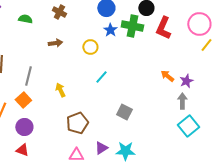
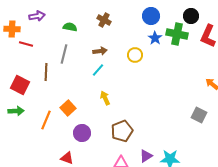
gray line: (28, 76) -> (64, 54), moved
cyan line: (101, 77) -> (98, 70), moved
gray square: (124, 112) -> (199, 115), moved
purple circle: (24, 127) -> (82, 133), moved

